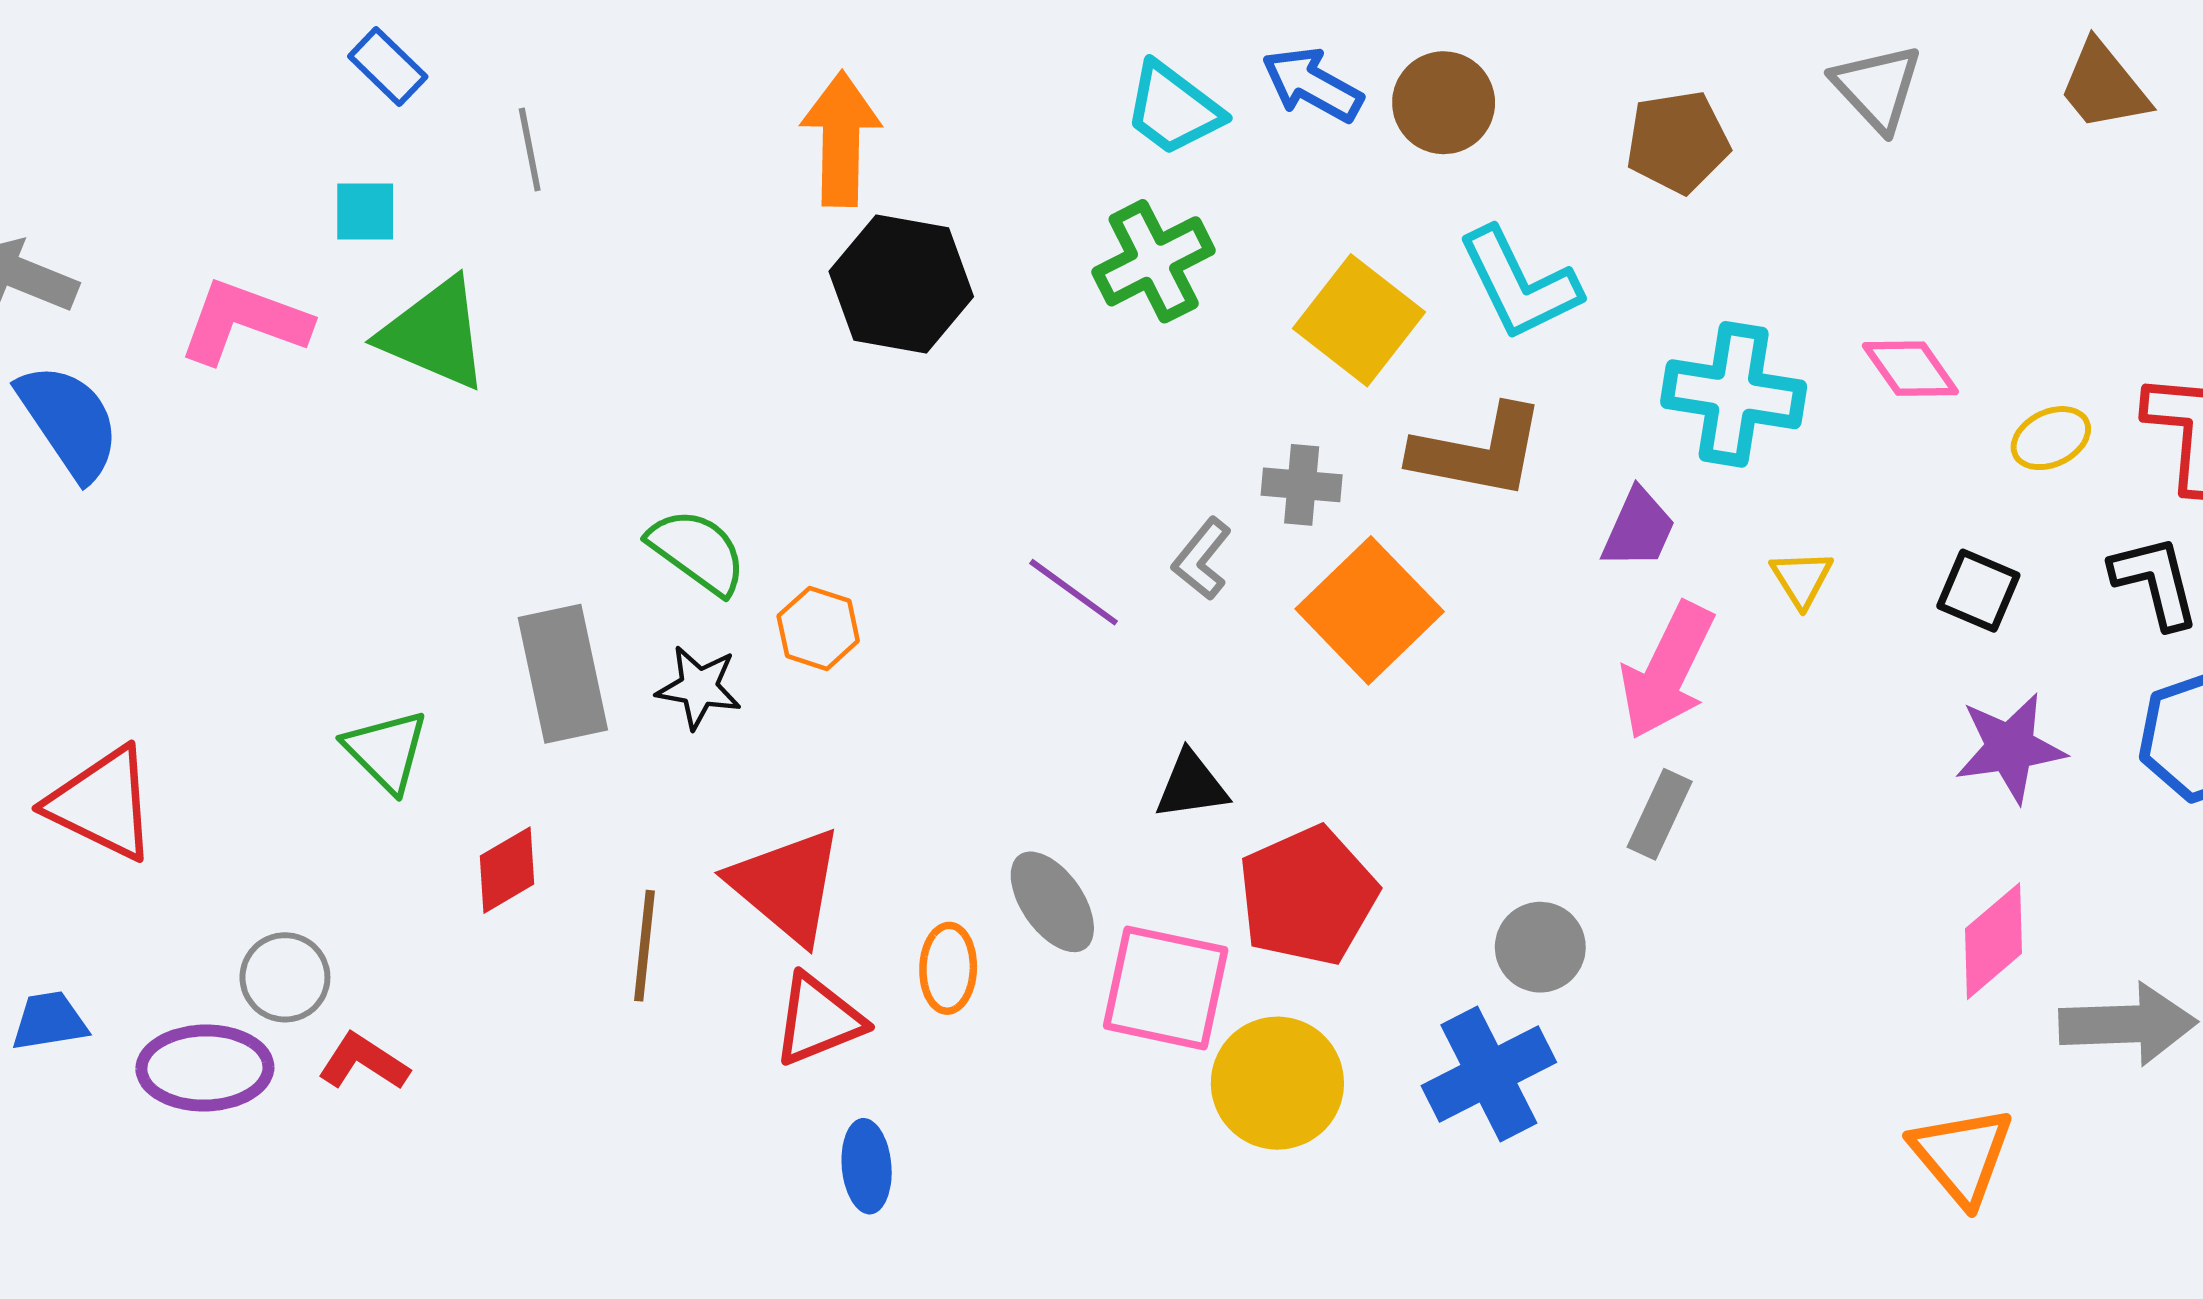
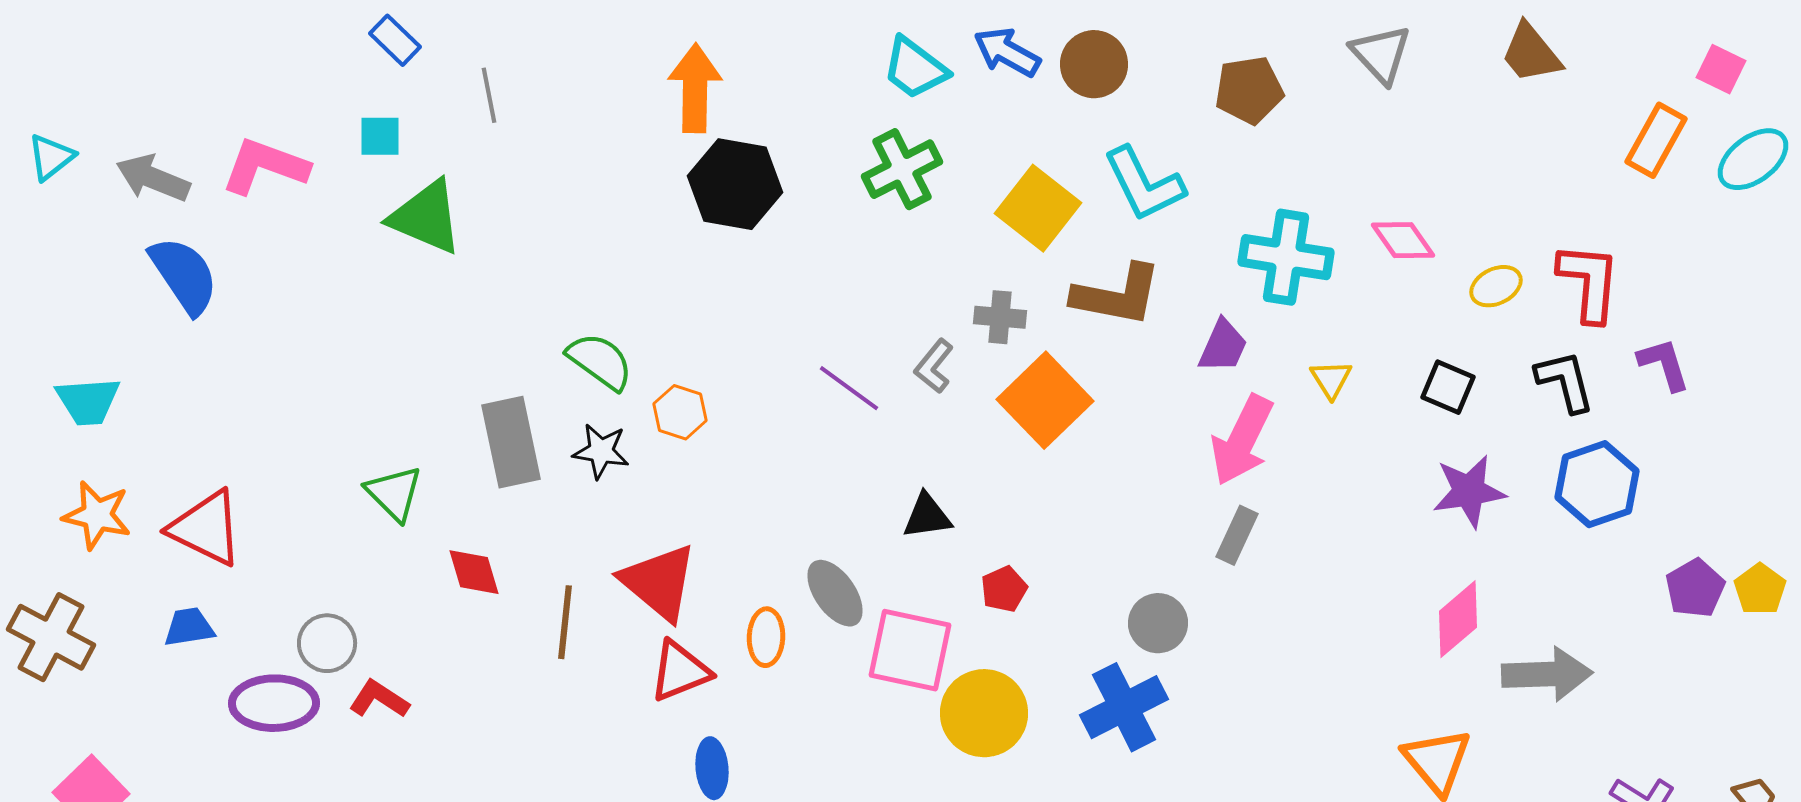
pink L-shape: (244, 322) -> (265, 166), moved
red diamond: (507, 870) -> (474, 572), turned -76
red pentagon: (1308, 896) -> (1004, 589), size x0.5
blue trapezoid: (49, 1021) -> (189, 627), moved

